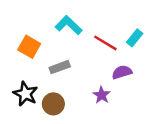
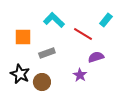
cyan rectangle: (135, 38) -> (106, 20), moved
orange square: (29, 47) -> (23, 37), turned -30

